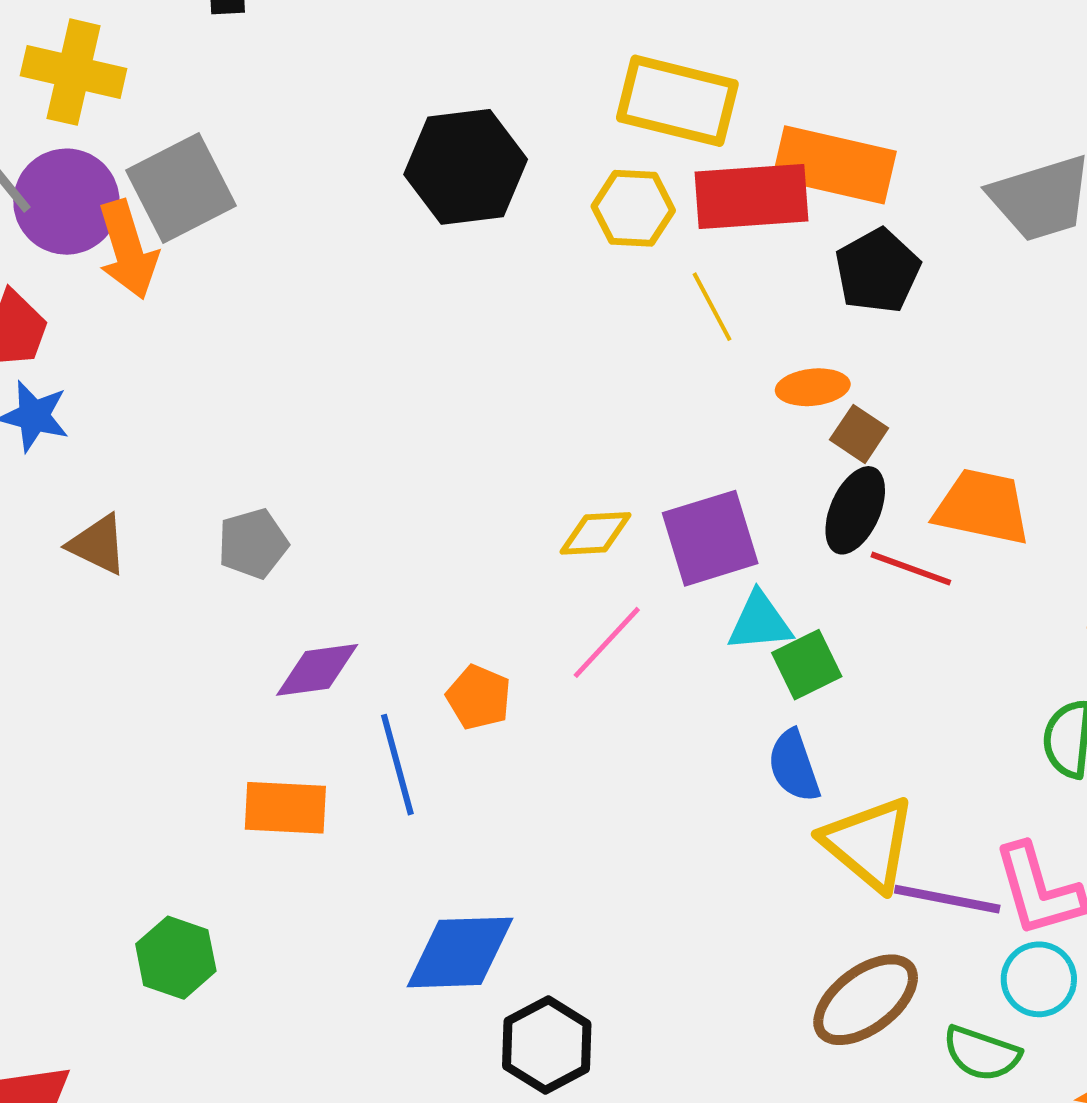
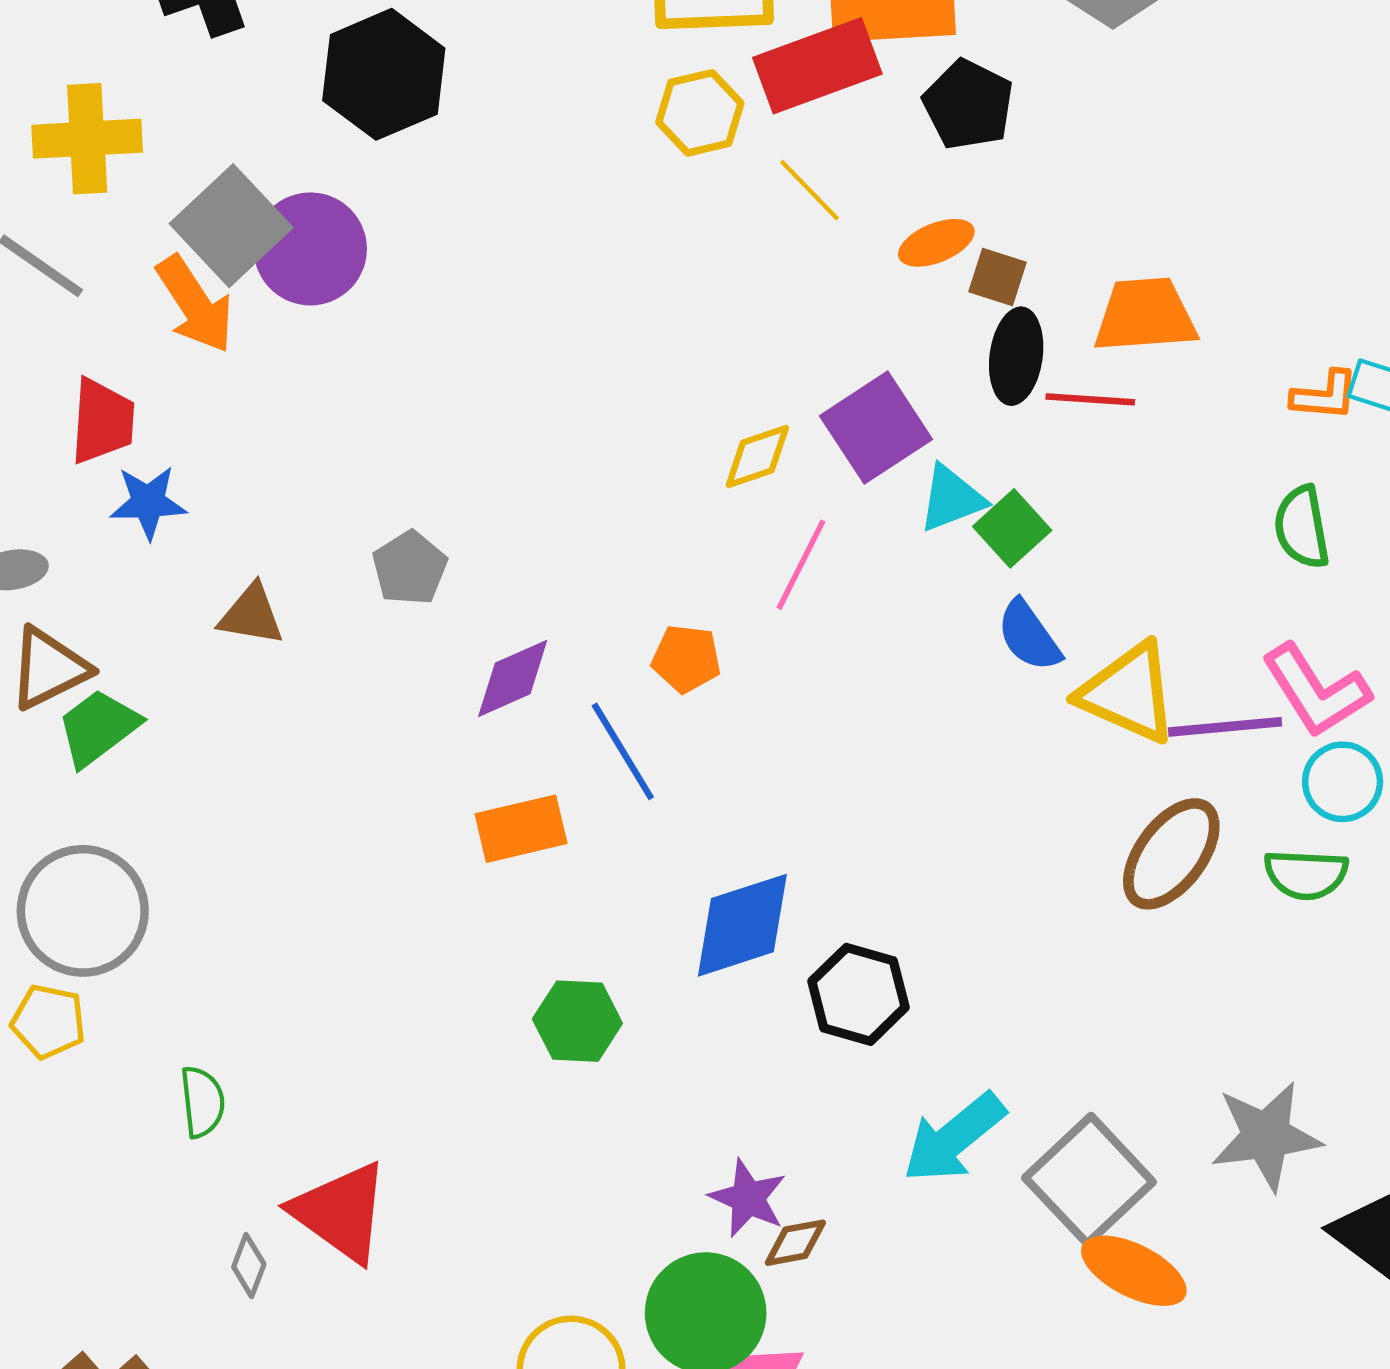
black hexagon: (466, 167) -> (384, 74), moved
purple circle: (66, 202) -> (310, 249), moved
green hexagon: (176, 958) -> (577, 1021), moved

